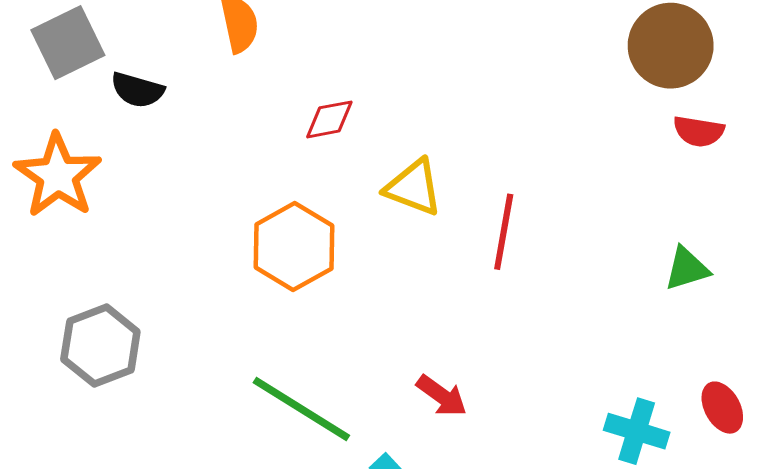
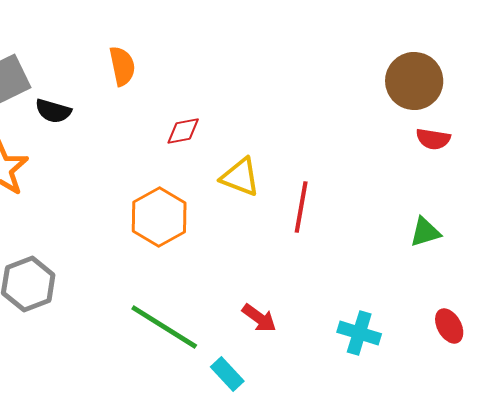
cyan cross: (637, 431) -> (359, 333), moved

